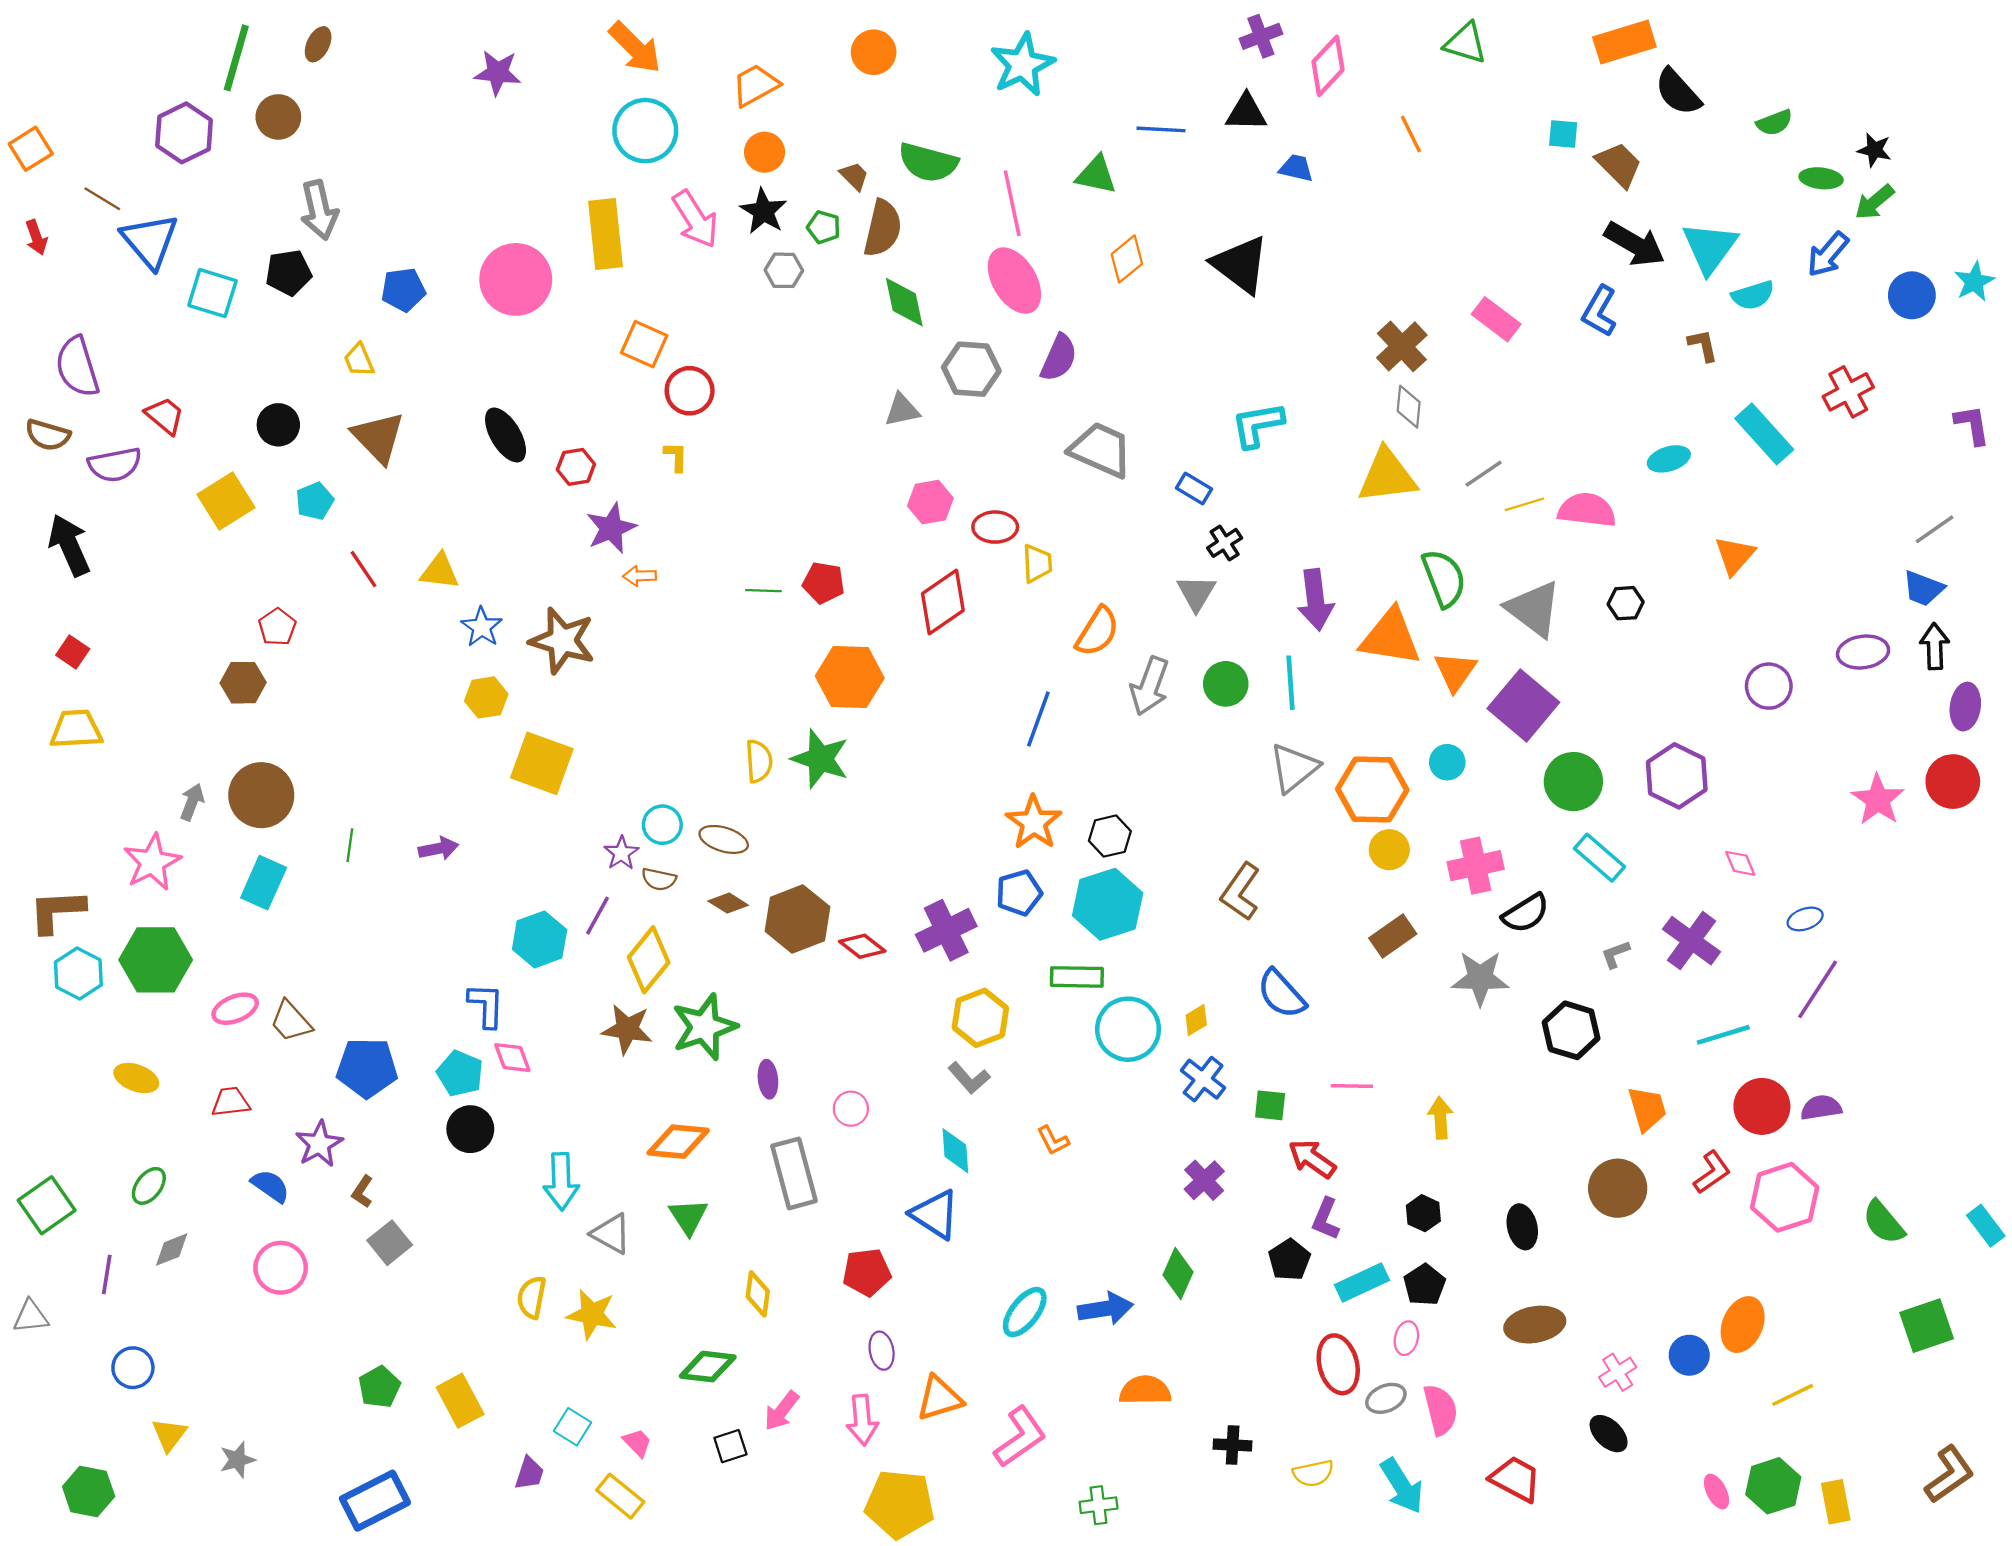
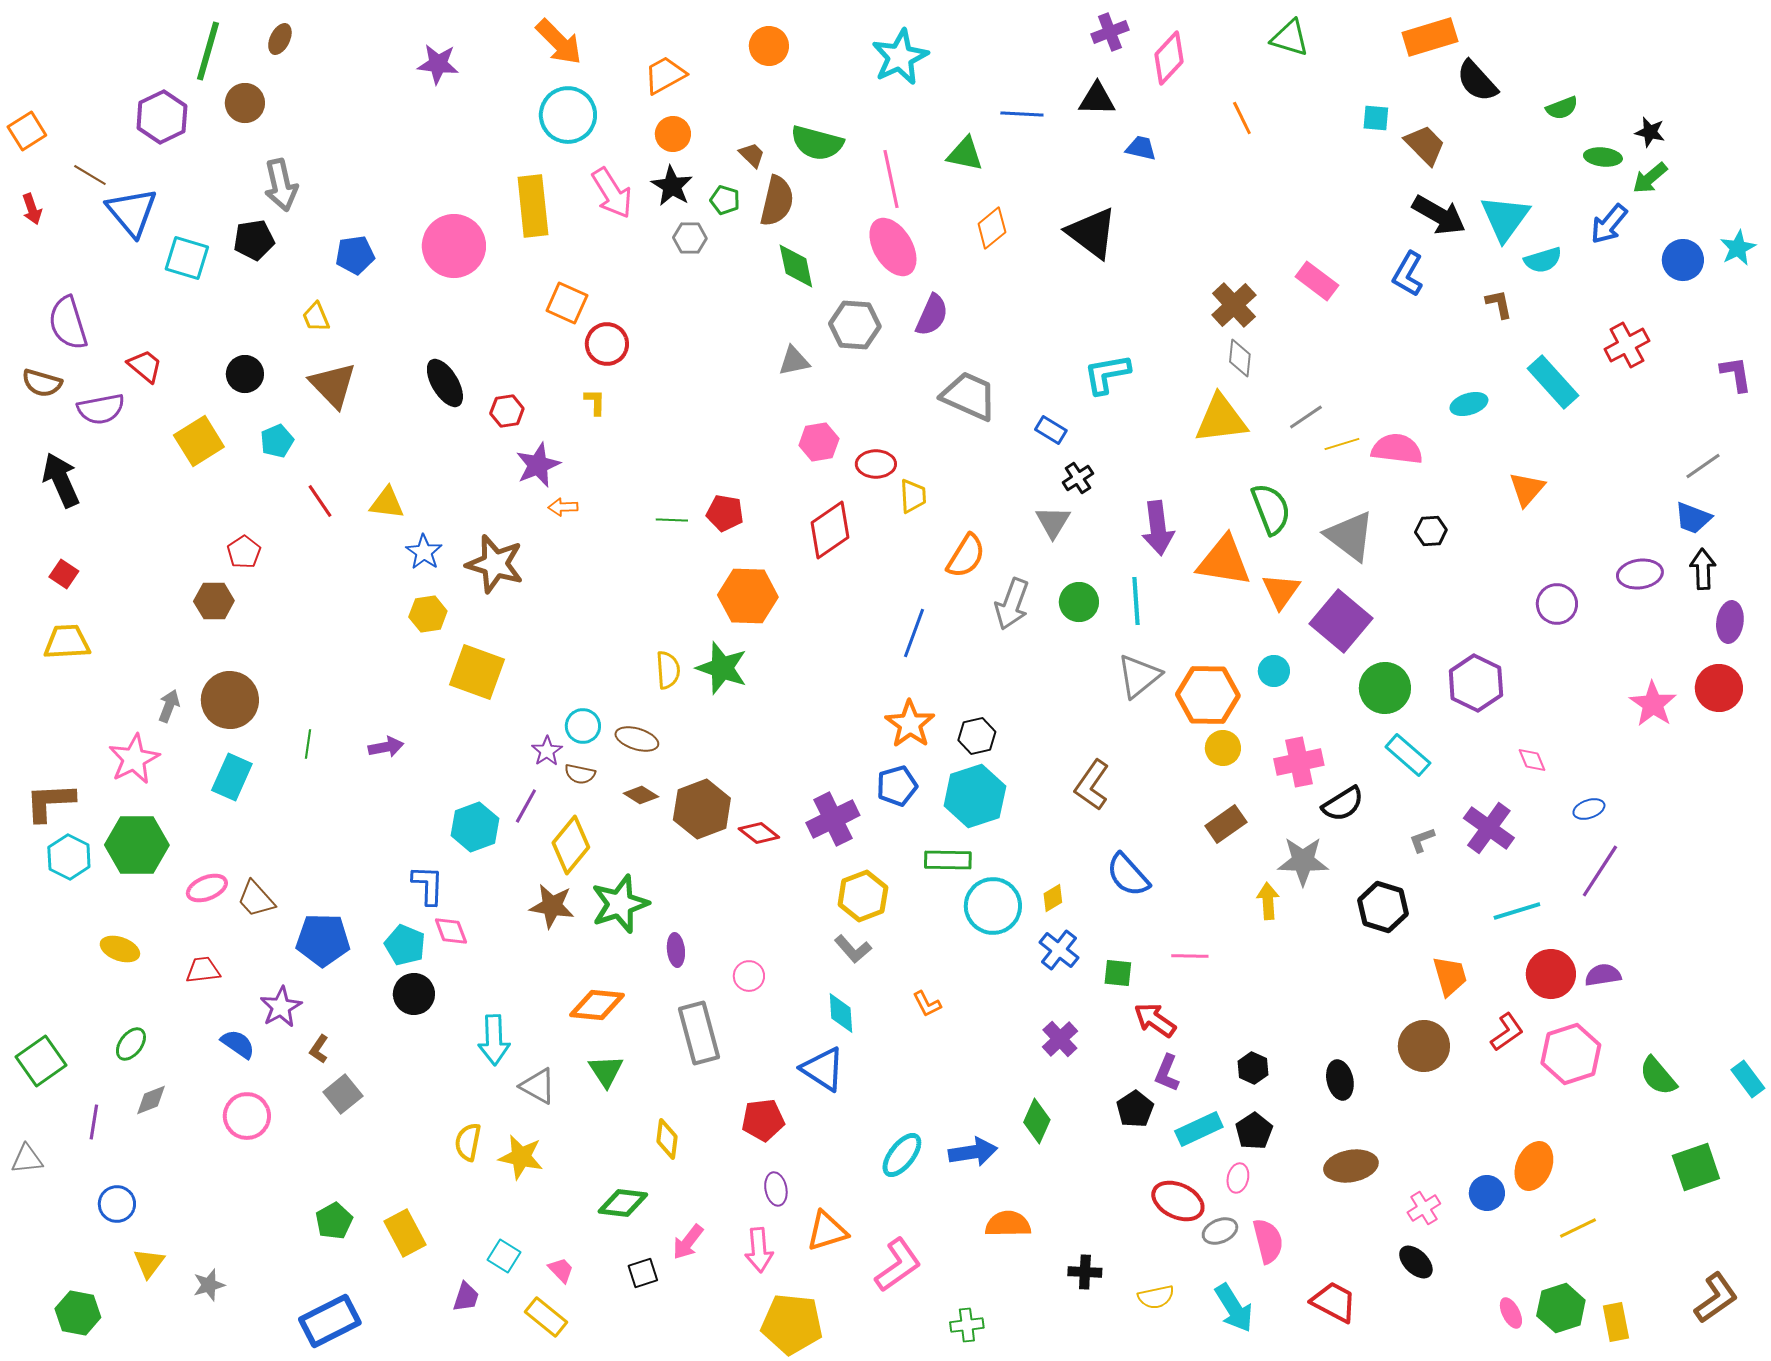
yellow arrow: (1440, 1118) -> (1268, 901), moved
red ellipse: (1338, 1364) -> (1178, 1201), turned -51

